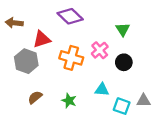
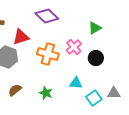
green triangle: (123, 29) -> (95, 28), turned 32
cyan square: (122, 106) -> (94, 98), turned 35

